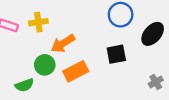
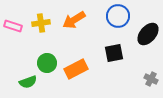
orange arrow: (63, 44) -> (74, 20), moved
gray cross: (156, 82) -> (151, 79), turned -32

